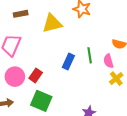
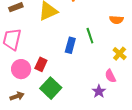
pink semicircle: (108, 61) -> (110, 76), moved
green square: (41, 101) -> (51, 88), turned 30

